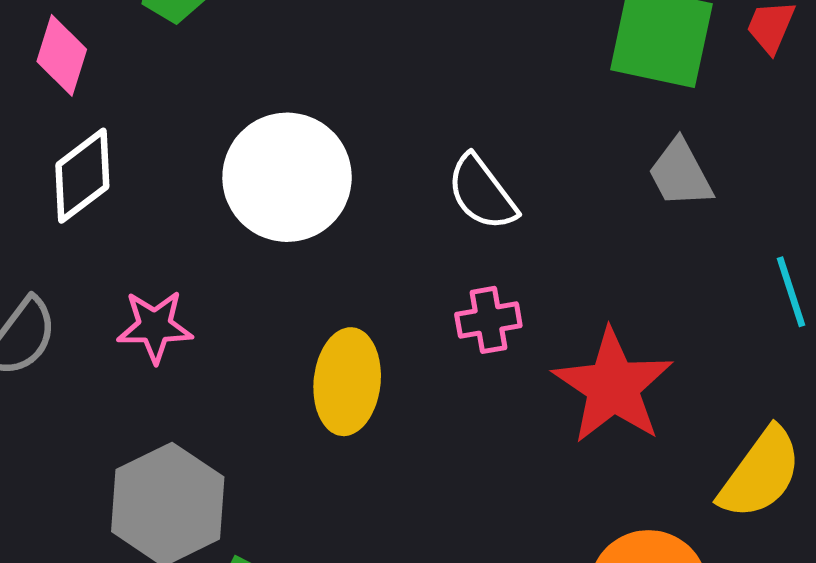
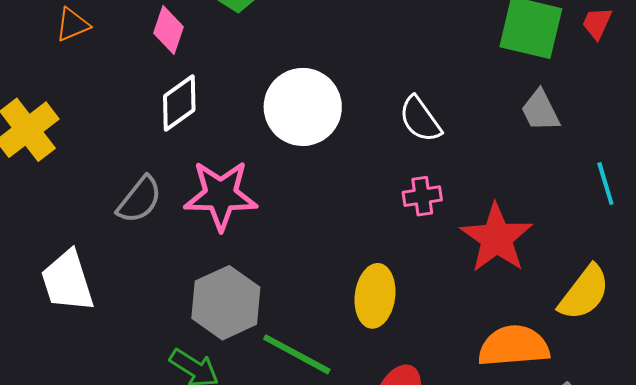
pink star: (155, 326) -> (221, 195), size x1.6
yellow ellipse: (347, 382) -> (375, 296), moved

